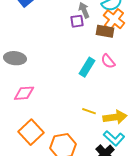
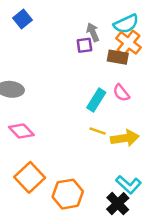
pink diamond: (24, 93) -> (21, 131), turned 50
yellow line: (89, 111) -> (98, 131), moved
yellow arrow: (115, 117) -> (125, 138), moved

